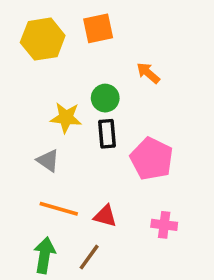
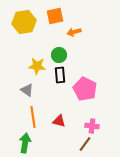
orange arrow: (148, 73) -> (74, 32), moved, turned -56
orange line: (59, 209) -> (33, 117), turned 65
brown line: (89, 257) -> (85, 144), moved

